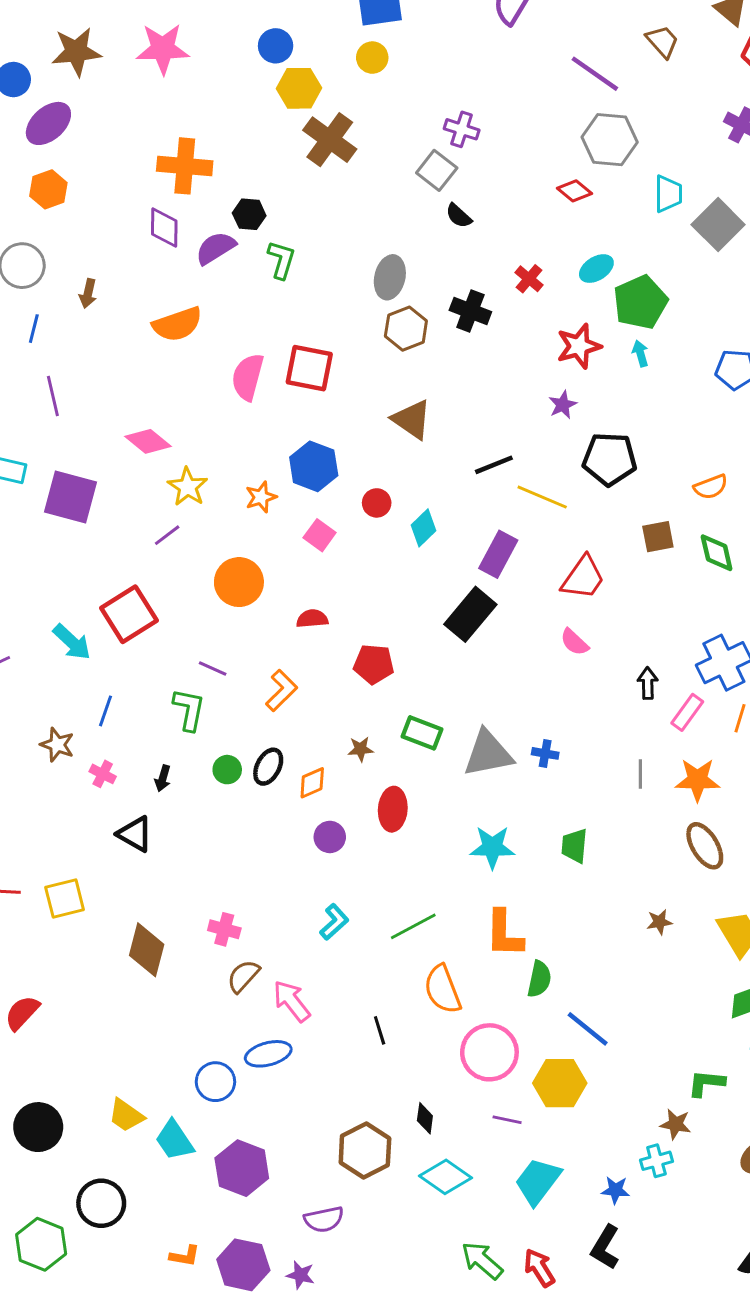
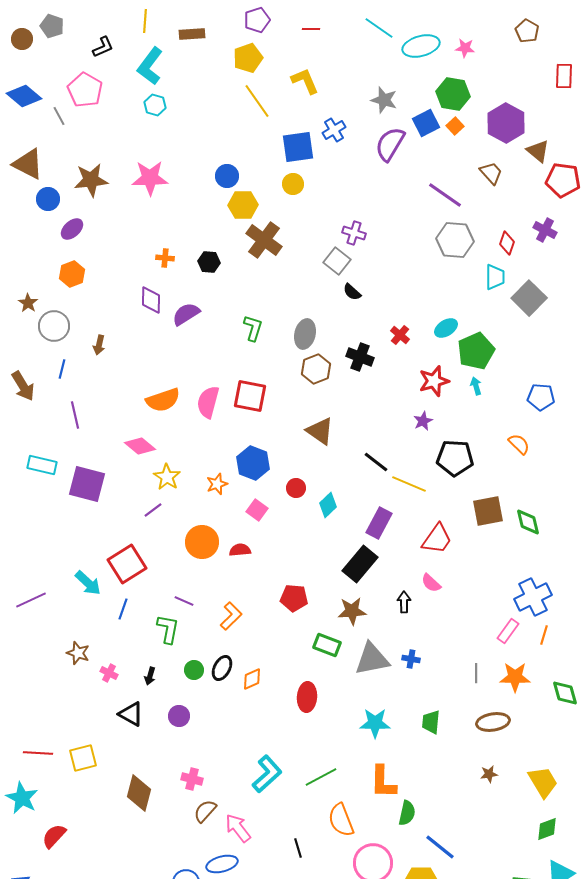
purple ellipse: (48, 123) -> (72, 229), size x0.7
orange cross: (185, 166) -> (165, 258), size x0.5
red diamond: (574, 191) -> (507, 243), moved, turned 70
black hexagon: (249, 214) -> (209, 262), moved
green L-shape: (281, 260) -> (253, 328), moved
orange semicircle: (177, 324) -> (163, 400), moved
black line: (494, 465) -> (376, 462), turned 60
orange semicircle: (711, 487) -> (519, 444), moved, turned -115
brown square: (658, 537) -> (488, 511), size x1.4
red semicircle: (312, 619) -> (240, 550), moved
black arrow: (648, 683) -> (404, 602), moved
blue line: (106, 711) -> (123, 609), moved
brown star: (361, 749) -> (352, 611), moved, size x1.6
purple circle: (330, 837) -> (179, 716), moved
brown ellipse: (705, 846) -> (493, 722), moved, turned -68
cyan L-shape: (334, 922) -> (267, 774), size x1.5

